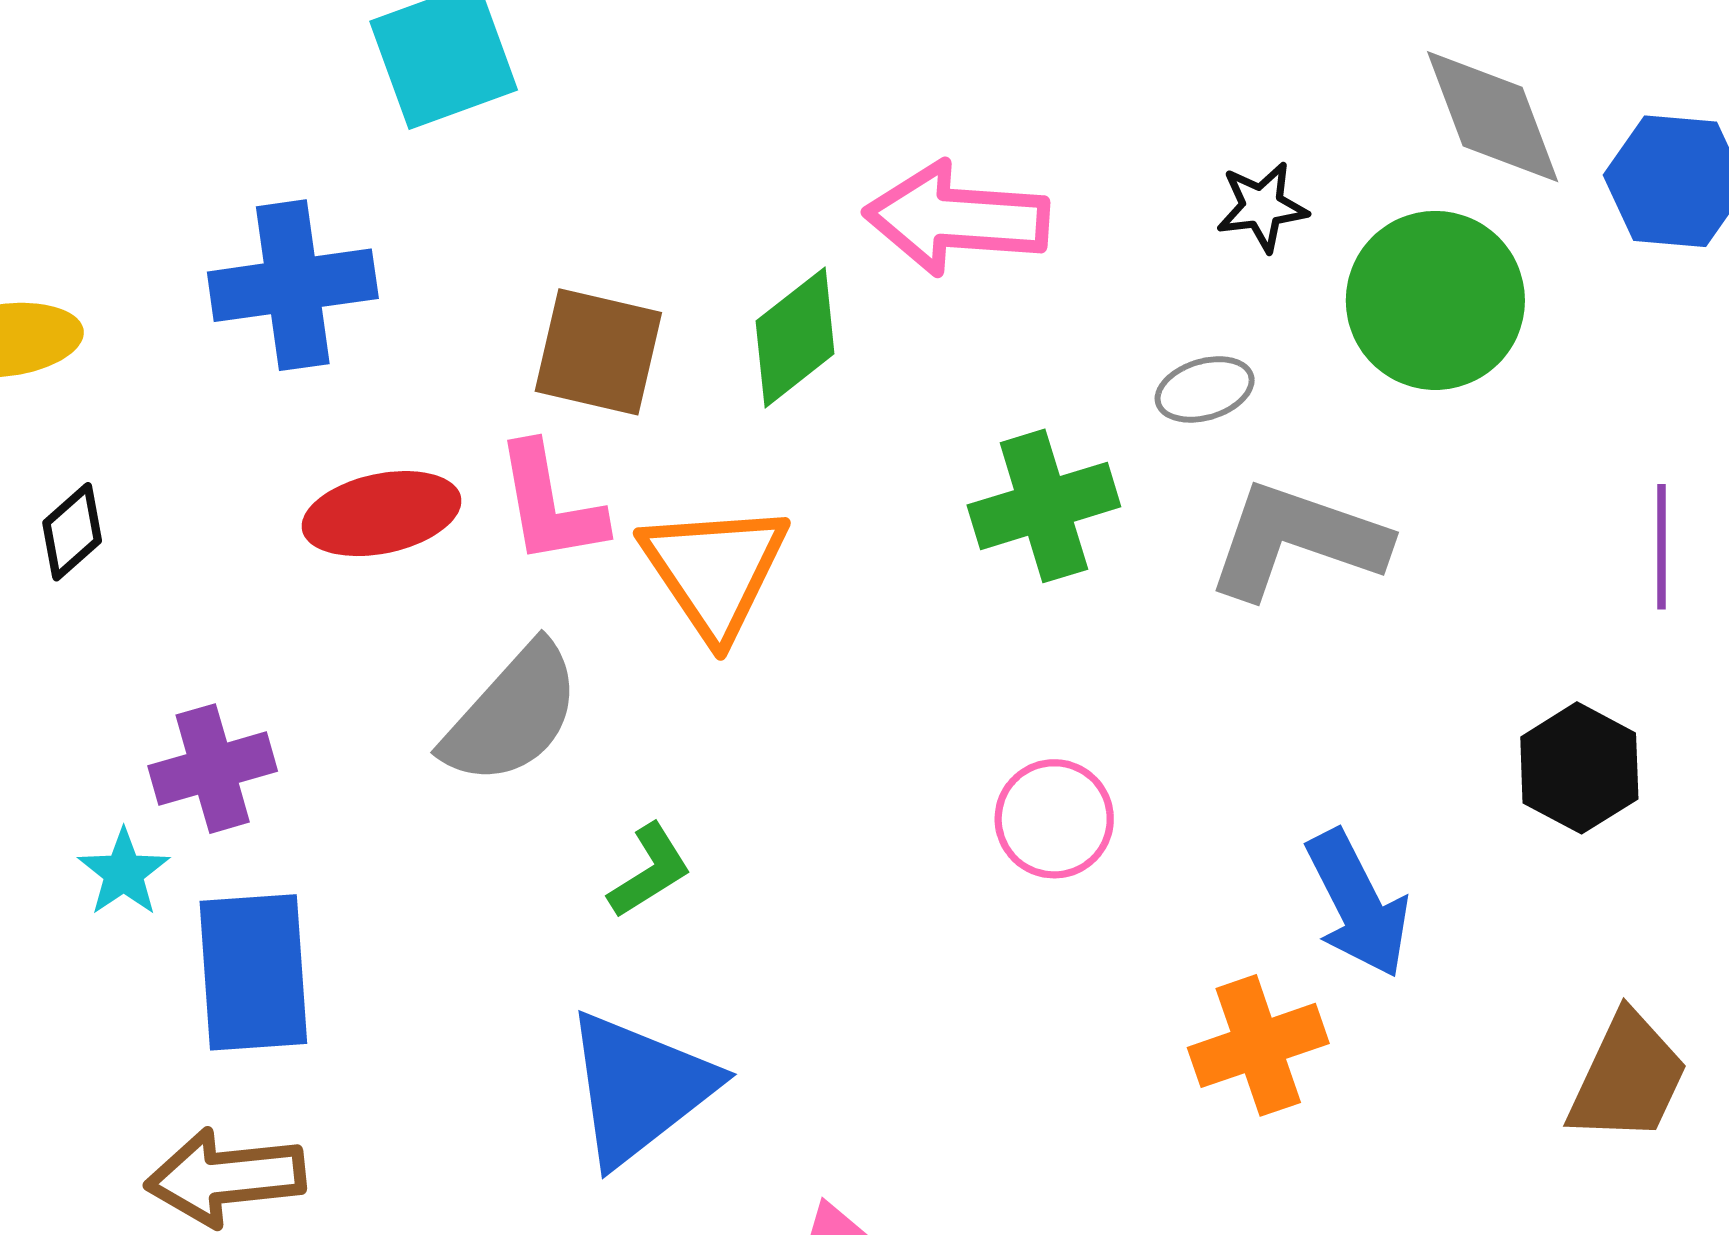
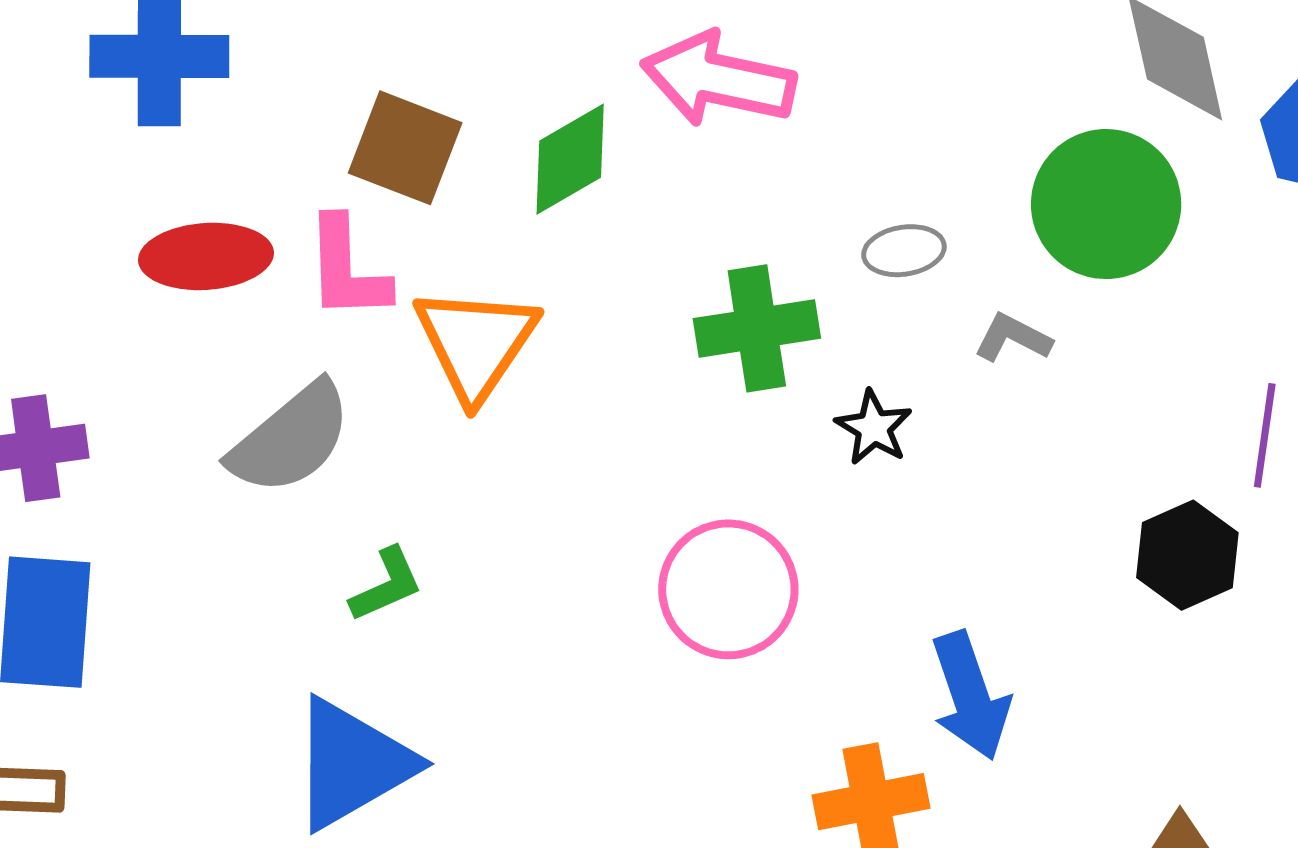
black star: (1262, 207) -> (874, 428), moved, turned 30
gray L-shape: (1297, 540) -> (1013, 338), moved, size x0.5
black hexagon: (1579, 768) -> (1187, 555), moved
pink circle: (1054, 819) -> (728, 589), size x1.4

